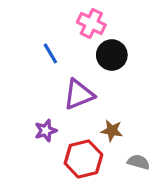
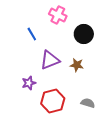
black circle: (112, 55) -> (84, 34), moved
brown star: (112, 131) -> (77, 65), moved

